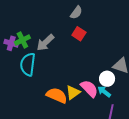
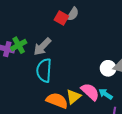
red square: (79, 34) -> (61, 18), moved
cyan semicircle: (28, 64) -> (44, 70), moved
white circle: (107, 79) -> (108, 68), moved

